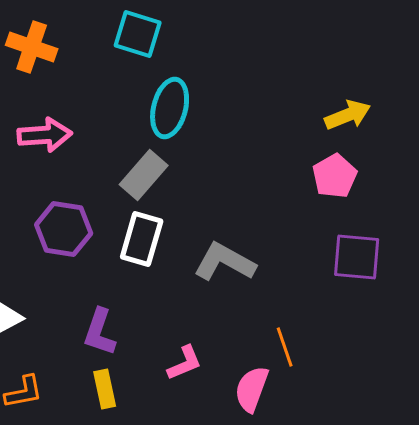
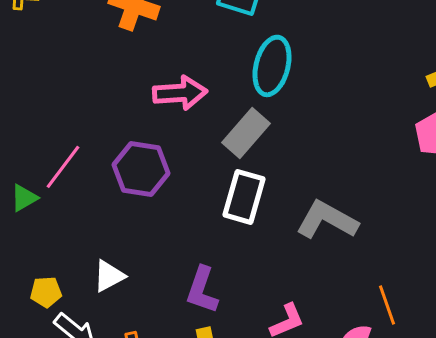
pink arrow: (45, 135) -> (180, 93), moved
purple hexagon: (64, 229) -> (141, 169), moved

